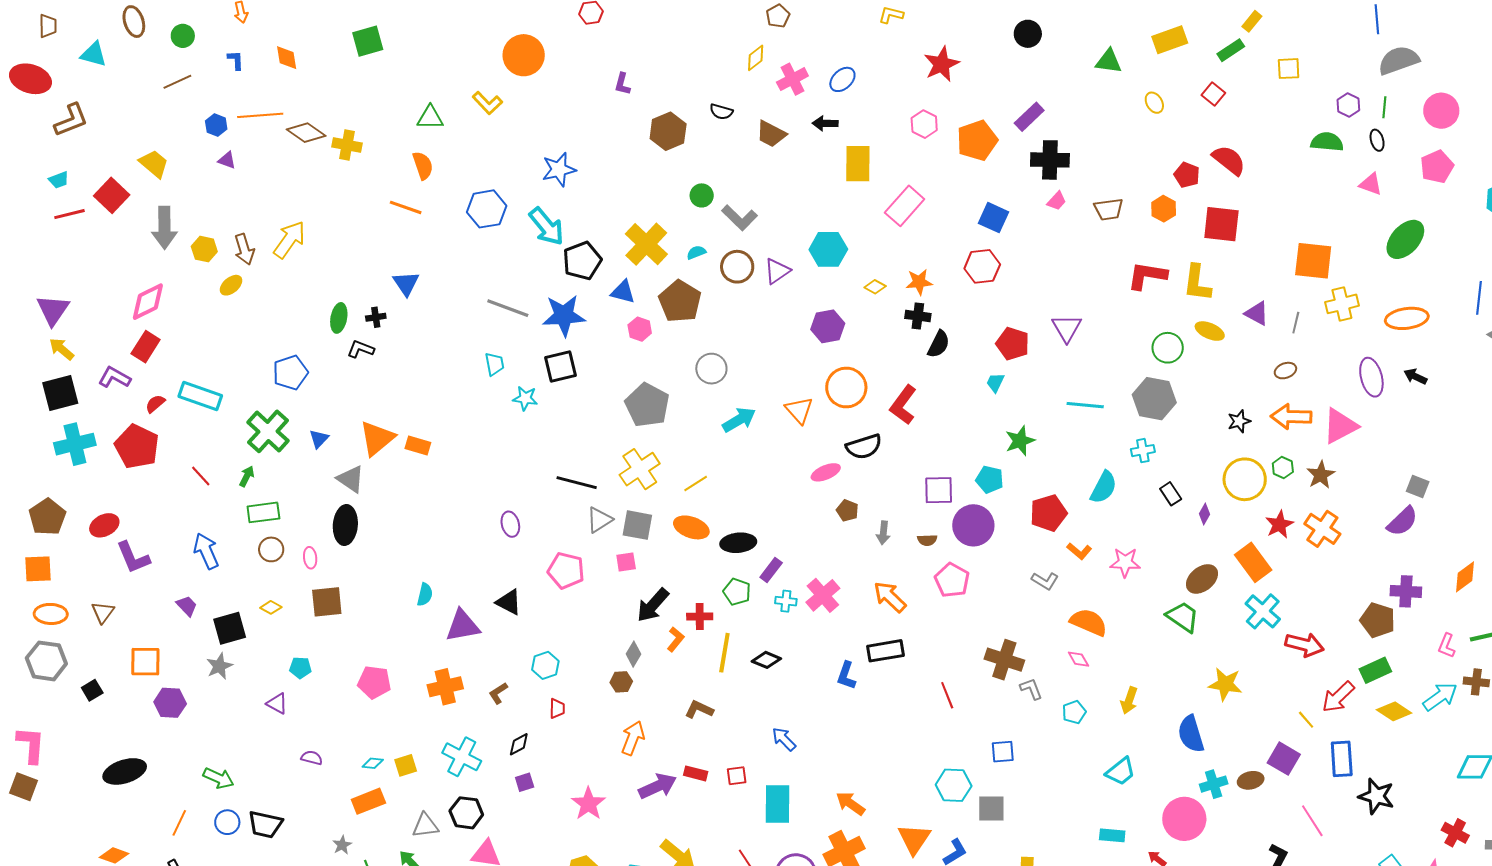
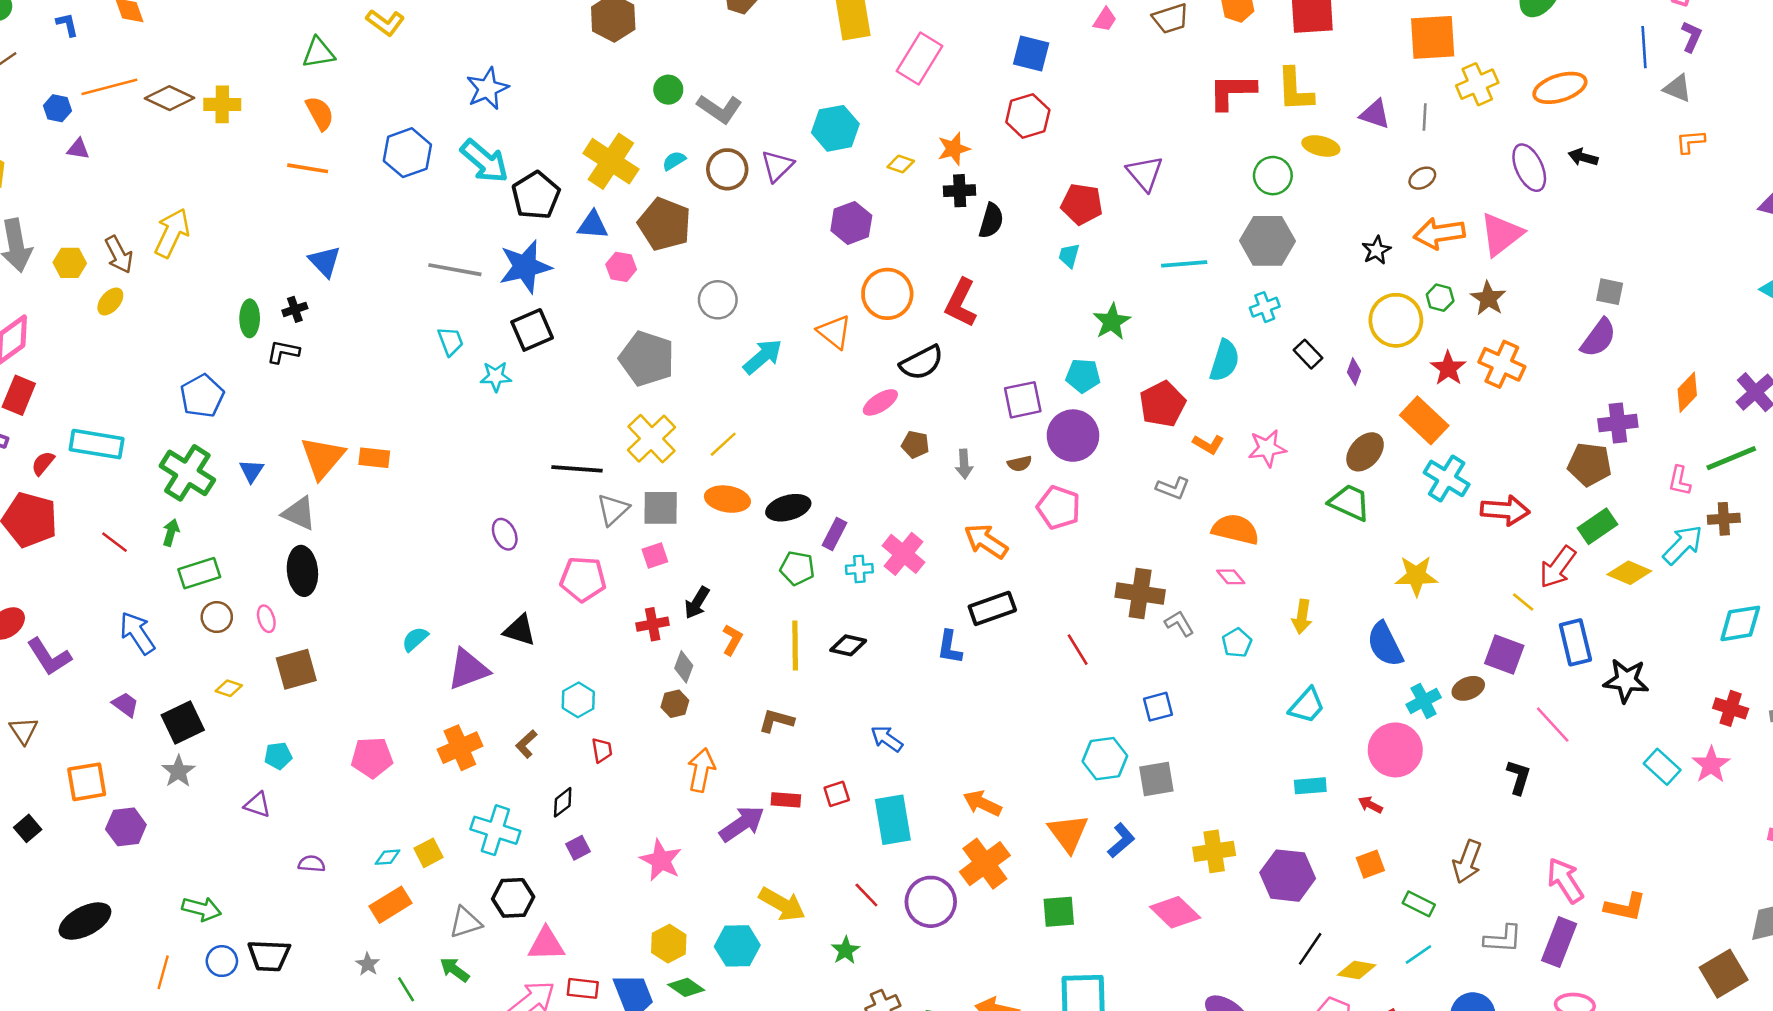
cyan semicircle: (425, 595) -> (415, 639), turned -135
black arrow: (653, 605) -> (697, 603), size x0.7
red cross: (700, 616) -> (653, 624), moved

